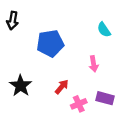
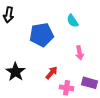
cyan semicircle: (104, 30) -> (73, 21), moved
pink cross: (79, 104) -> (67, 88), turned 32

